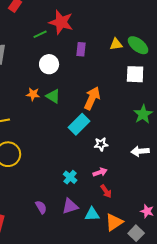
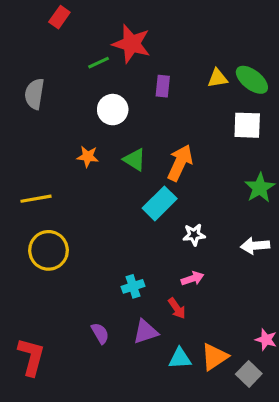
green triangle: (53, 96) -> (135, 160), moved
cyan cross: (70, 177) -> (133, 286), moved, turned 32
red arrow: (106, 191) -> (177, 308), moved
cyan triangle: (92, 214) -> (180, 358), moved

